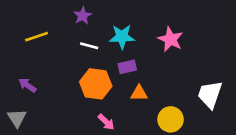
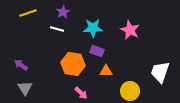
yellow line: (37, 37) -> (28, 13), moved
white line: (89, 46) -> (57, 29), moved
purple rectangle: (127, 67) -> (97, 51), turned 32
gray triangle: (17, 118) -> (25, 88), moved

